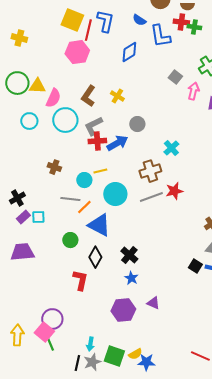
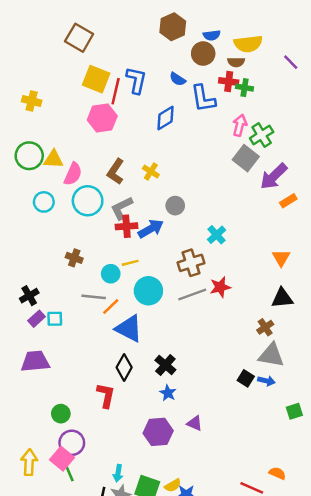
gray square: (175, 77) -> (246, 158), moved, size x1.5
pink arrow: (193, 91) -> (240, 125), moved
green circle: (70, 240) -> (61, 414), moved

